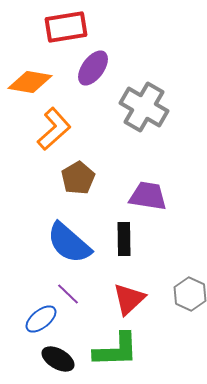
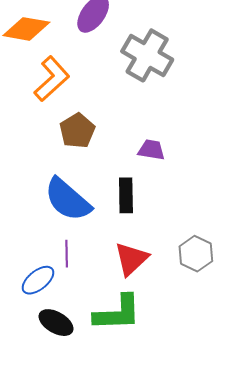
purple trapezoid: (148, 196) -> (151, 150), size x0.7
purple line: (68, 294) -> (67, 254), turned 45

